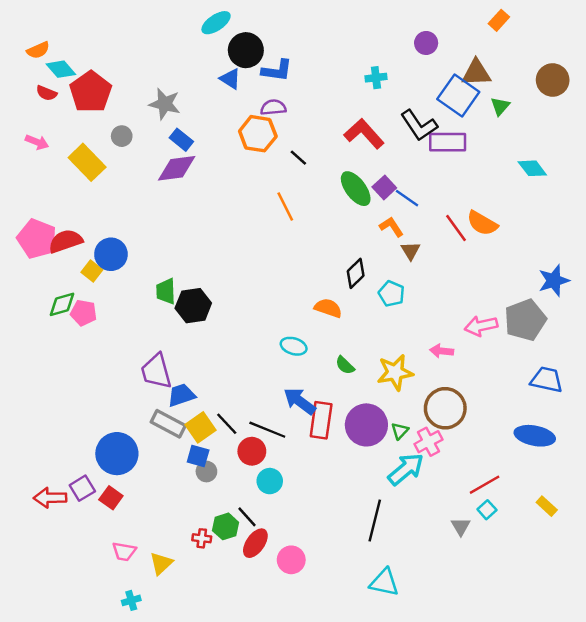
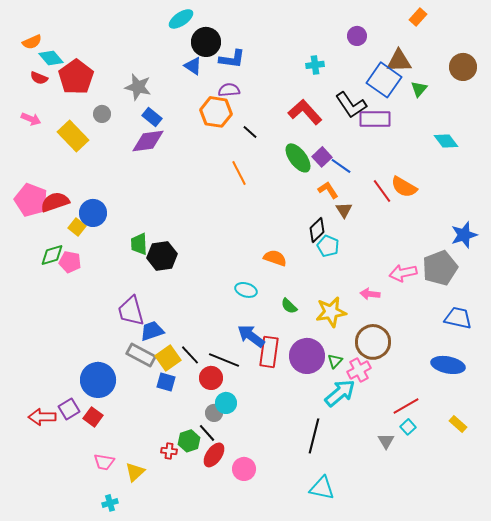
black diamond: (356, 273) -> (317, 230), moved
gray circle: (206, 472) -> (214, 413), moved

